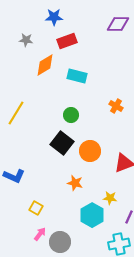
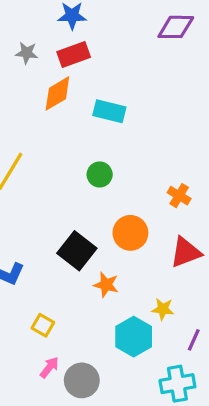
red rectangle: (67, 41) -> (74, 55), moved
orange cross: (116, 106) -> (179, 196), moved
black square: (62, 143) -> (77, 251), moved

